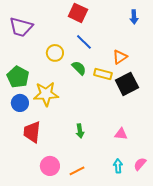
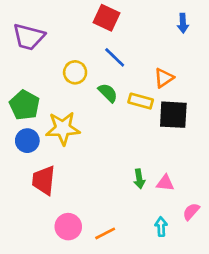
black square: (127, 84) -> (173, 115), turned 30
green arrow: (80, 131) -> (139, 179), moved
pink semicircle: (140, 164) -> (191, 212), moved

